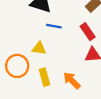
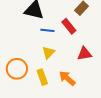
red rectangle: (88, 32) -> (69, 26), moved
yellow triangle: (39, 48) -> (48, 53), moved, turned -48

